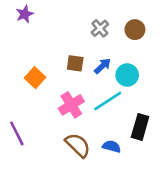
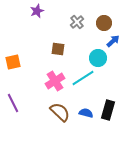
purple star: (25, 14) -> (37, 11), moved
blue arrow: (102, 66) -> (113, 41), moved
orange square: (35, 78) -> (13, 62), moved, turned 35
black rectangle: (140, 127) -> (108, 110), moved

